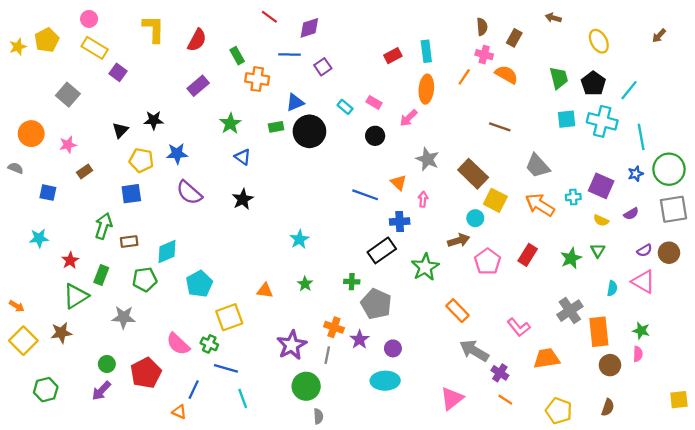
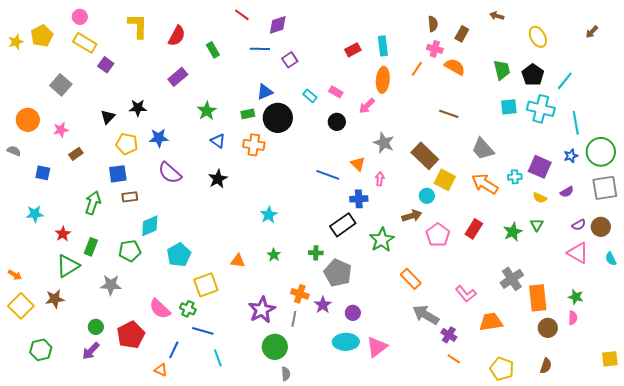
orange cross: (257, 79) -> (254, 145), moved
brown rectangle: (129, 242) -> (130, 197), moved
cyan semicircle: (612, 288) -> (611, 259), moved, turned 144
pink triangle: (452, 398) -> (377, 347), moved

